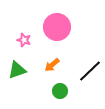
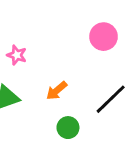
pink circle: (57, 27) -> (104, 37), moved, size x0.7

